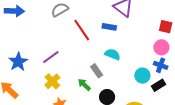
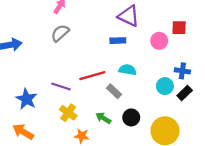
red line: (82, 30) -> (92, 76), moved, turned -60
pink circle: (161, 47) -> (159, 41), moved
purple line: (51, 57) -> (61, 87), turned 66
green arrow: (84, 85) -> (103, 118), moved

